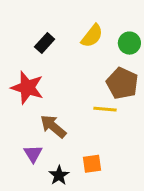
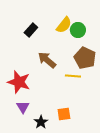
green circle: (129, 43) -> (78, 30), moved
red star: (27, 88) -> (19, 82), moved
brown arrow: (53, 126) -> (47, 60), moved

